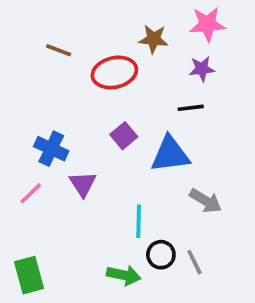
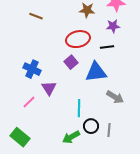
red ellipse: (114, 72) -> (78, 39), moved
pink line: (31, 193) -> (29, 102), moved
gray line: (194, 262) -> (109, 130), turned 32
green rectangle: (29, 275) -> (20, 137), turned -36
green arrow: (124, 275) -> (71, 137), turned 138

